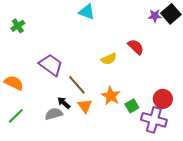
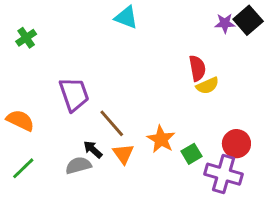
red semicircle: (136, 47) -> (197, 68), turned 36
yellow semicircle: (109, 59) -> (207, 86), moved
purple trapezoid: (51, 65) -> (74, 94), turned 35

